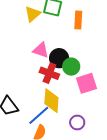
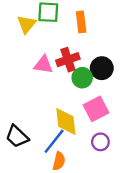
black circle: (59, 58) -> (102, 68), moved
red cross: (49, 73) -> (68, 60), moved, turned -30
pink square: (87, 83) -> (96, 109), moved

